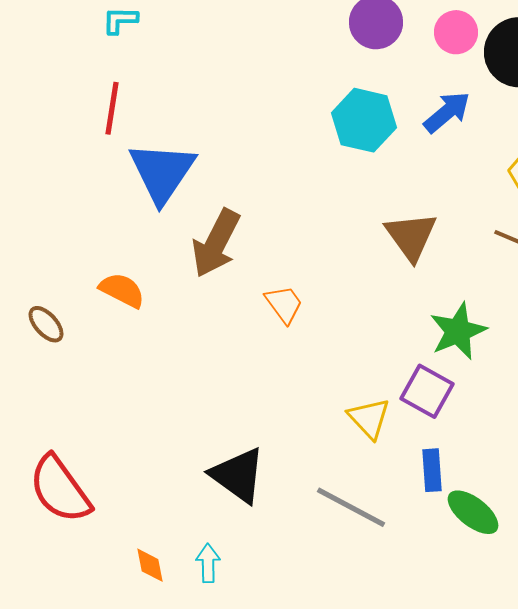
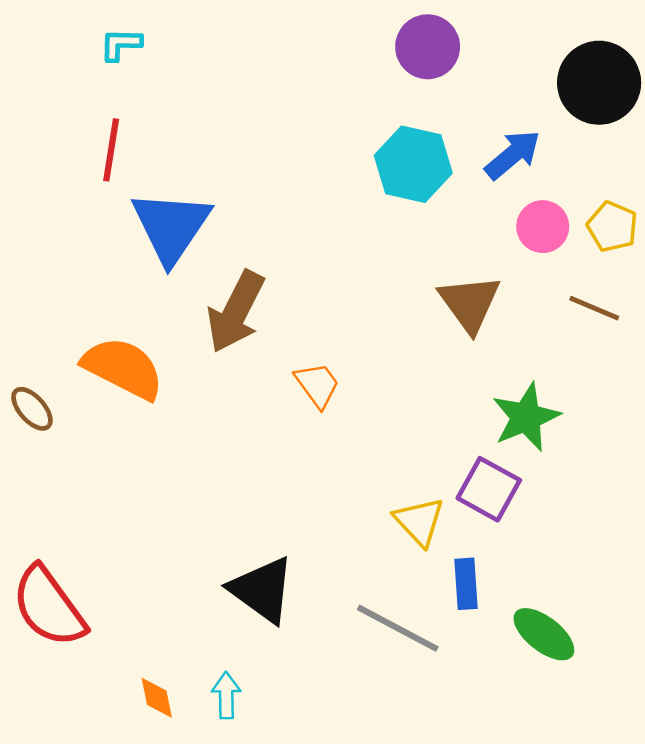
pink circle: (456, 32) -> (543, 227), moved
orange semicircle: (122, 290) -> (123, 368), size x1.5
blue rectangle: (432, 470) -> (466, 584), moved

